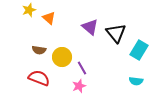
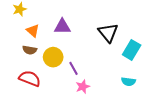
orange triangle: (49, 18) -> (33, 31), moved
purple triangle: (90, 27) -> (62, 27), moved, turned -42
pink star: (79, 86) -> (83, 87), moved

